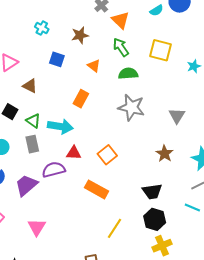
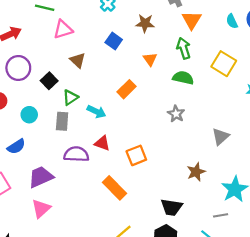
cyan semicircle: (156, 10) -> (232, 21), turned 80
gray star: (131, 107) -> (176, 114), size x0.6
green triangle: (33, 121) -> (70, 97), turned 35
cyan arrow: (60, 126) -> (96, 112), size x0.7
purple trapezoid: (26, 185) -> (41, 177), moved

